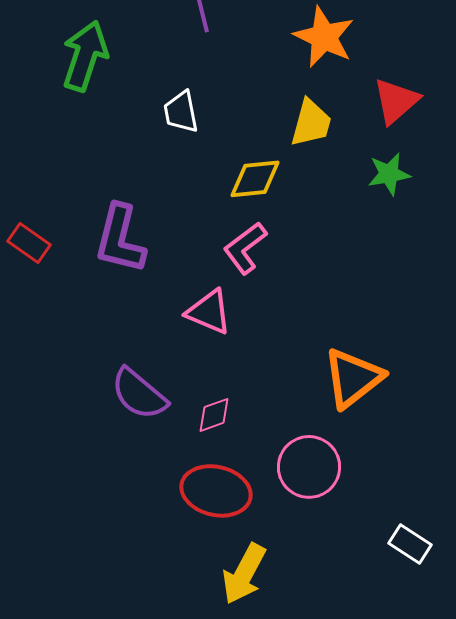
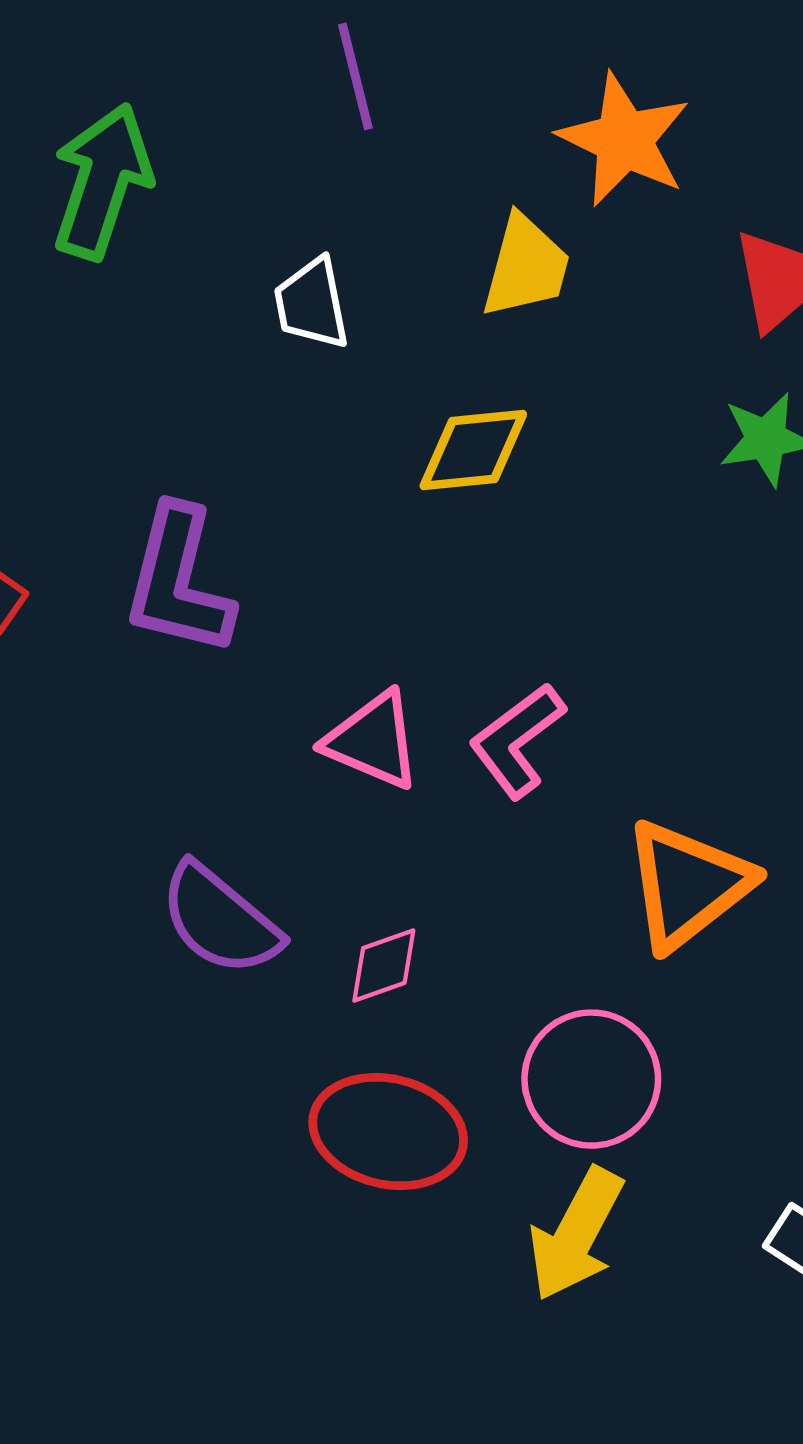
yellow trapezoid: (311, 123) -> (526, 266), moved
pink L-shape: (245, 248) -> (517, 741), moved
yellow arrow: (244, 574) -> (576, 1234), moved

